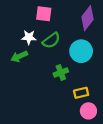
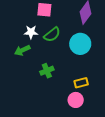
green cross: (61, 72) -> (47, 71), moved
pink circle: (88, 111) -> (76, 100), moved

